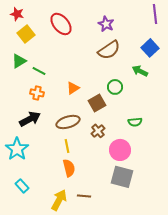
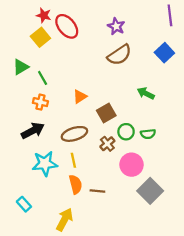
red star: (17, 14) -> (44, 15), moved
yellow square: (26, 34) -> (40, 37), moved
green line: (39, 71) -> (43, 78), turned 32
green arrow: (140, 71) -> (146, 93), moved
green circle: (115, 87) -> (126, 132), moved
cyan star: (17, 149) -> (45, 164), moved, turned 30
gray square: (122, 177) -> (150, 191), moved, turned 30
brown line: (84, 196) -> (97, 191), moved

